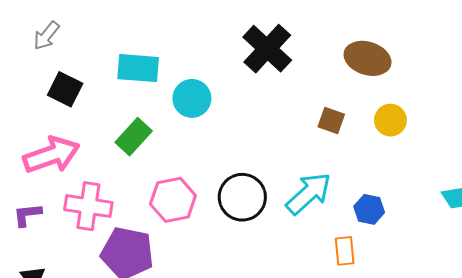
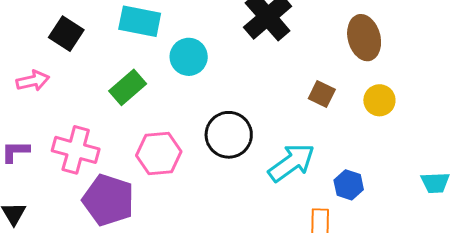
brown ellipse: (368, 58) -> (364, 38), turned 51
pink arrow: (51, 155) -> (33, 81), moved, size x0.6
black circle: (242, 197) -> (229, 135), moved

